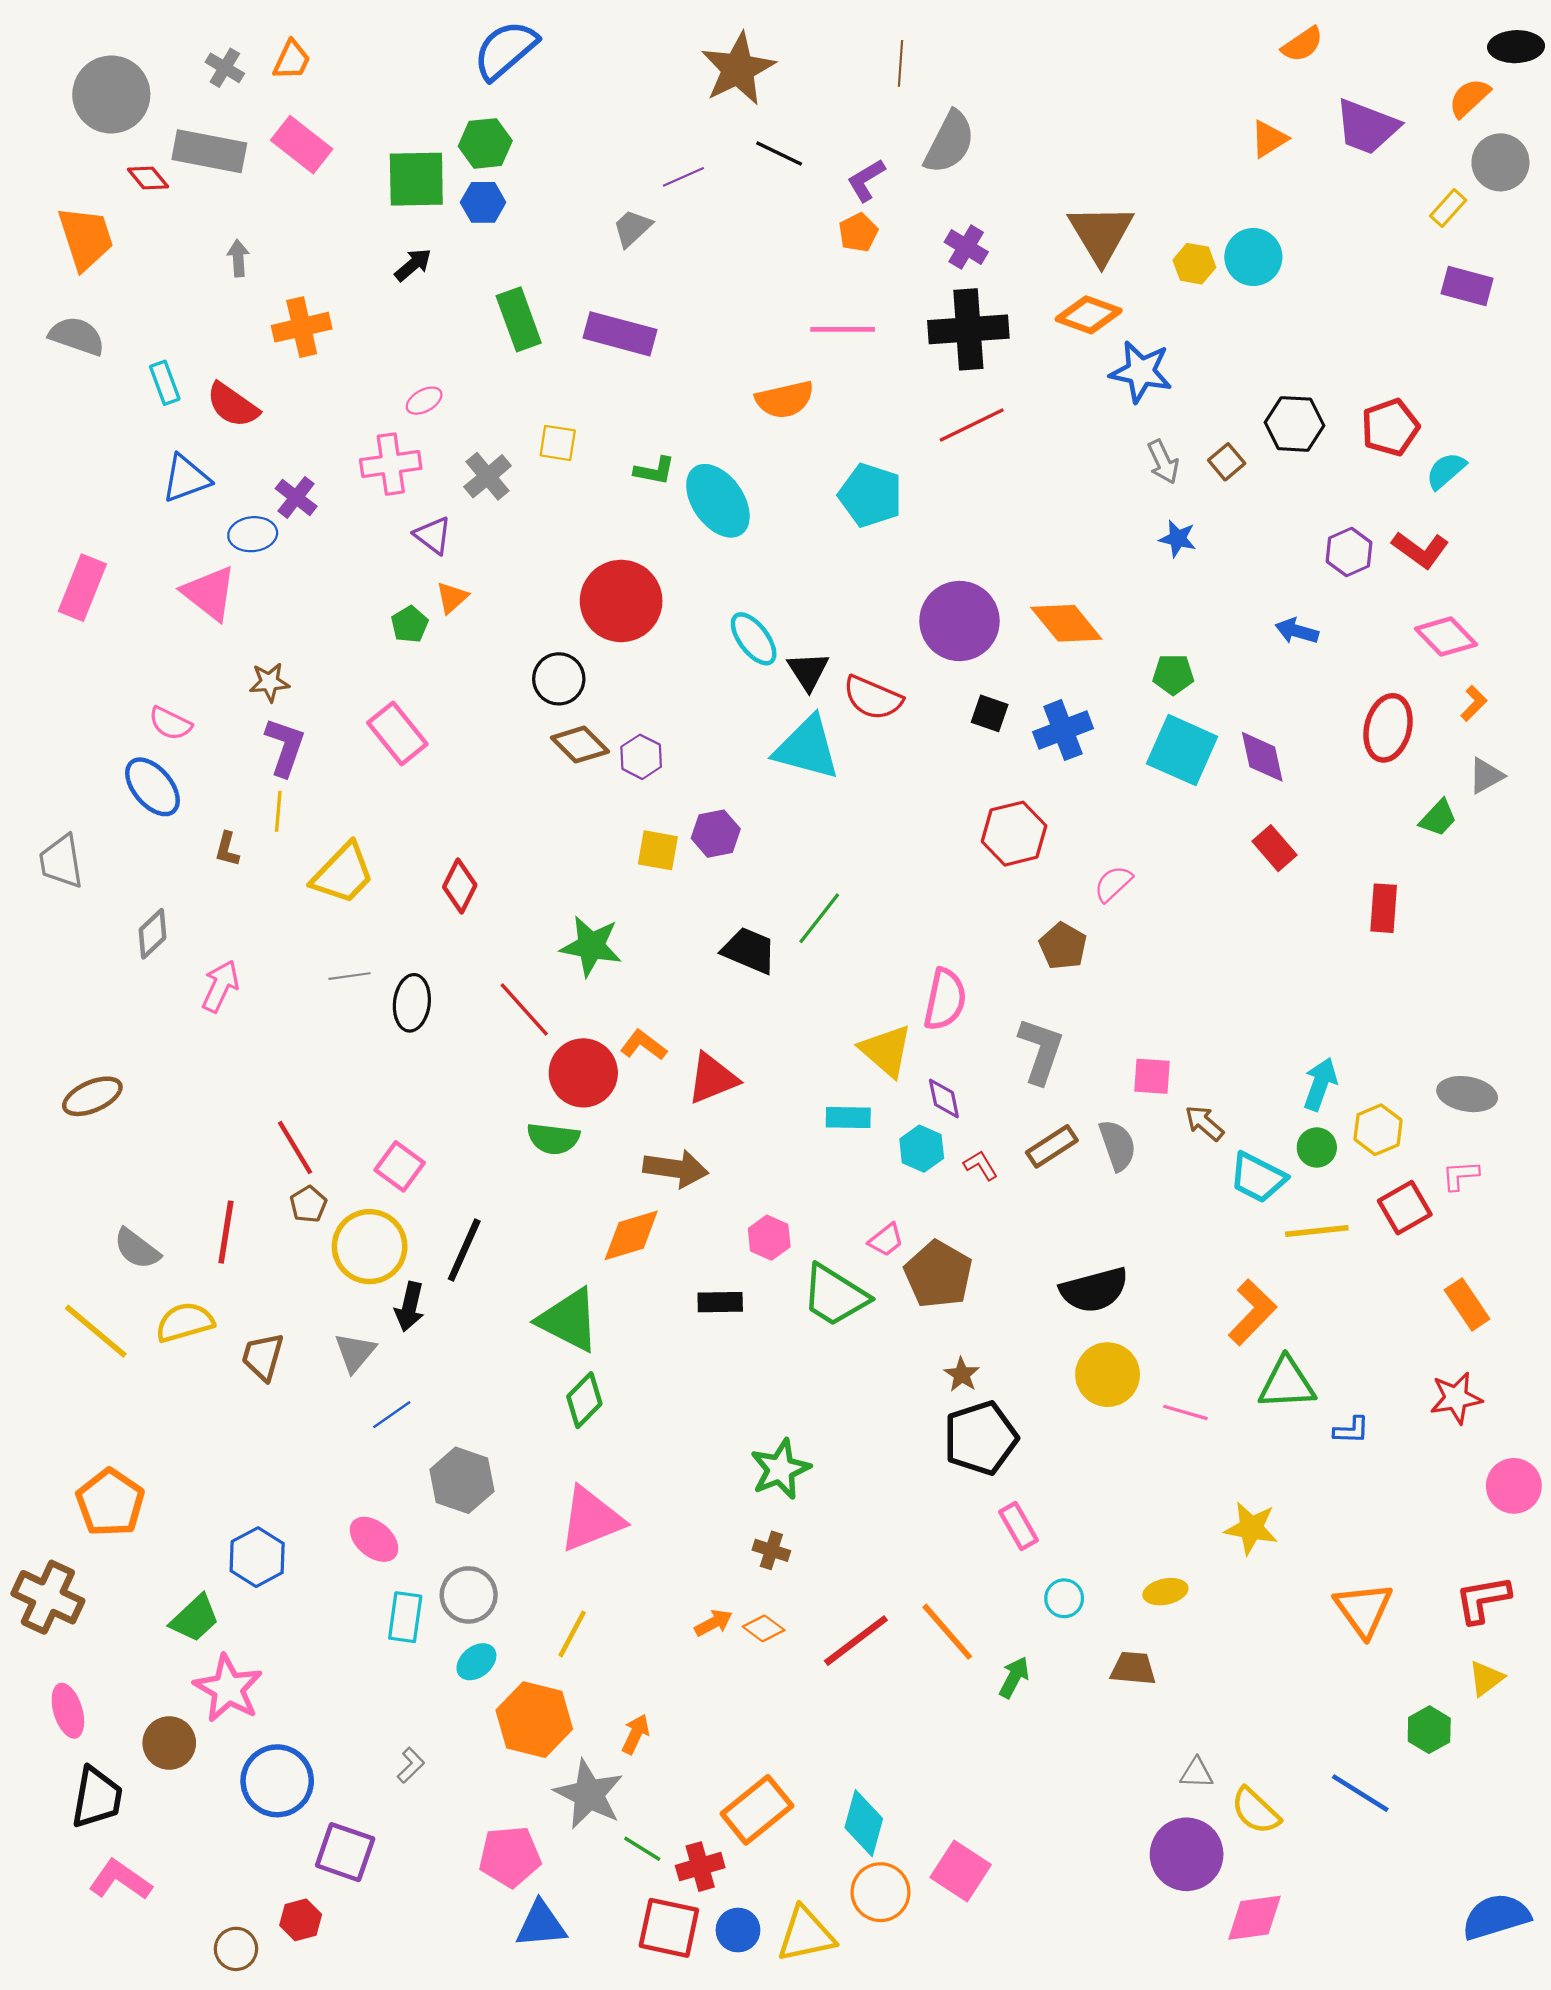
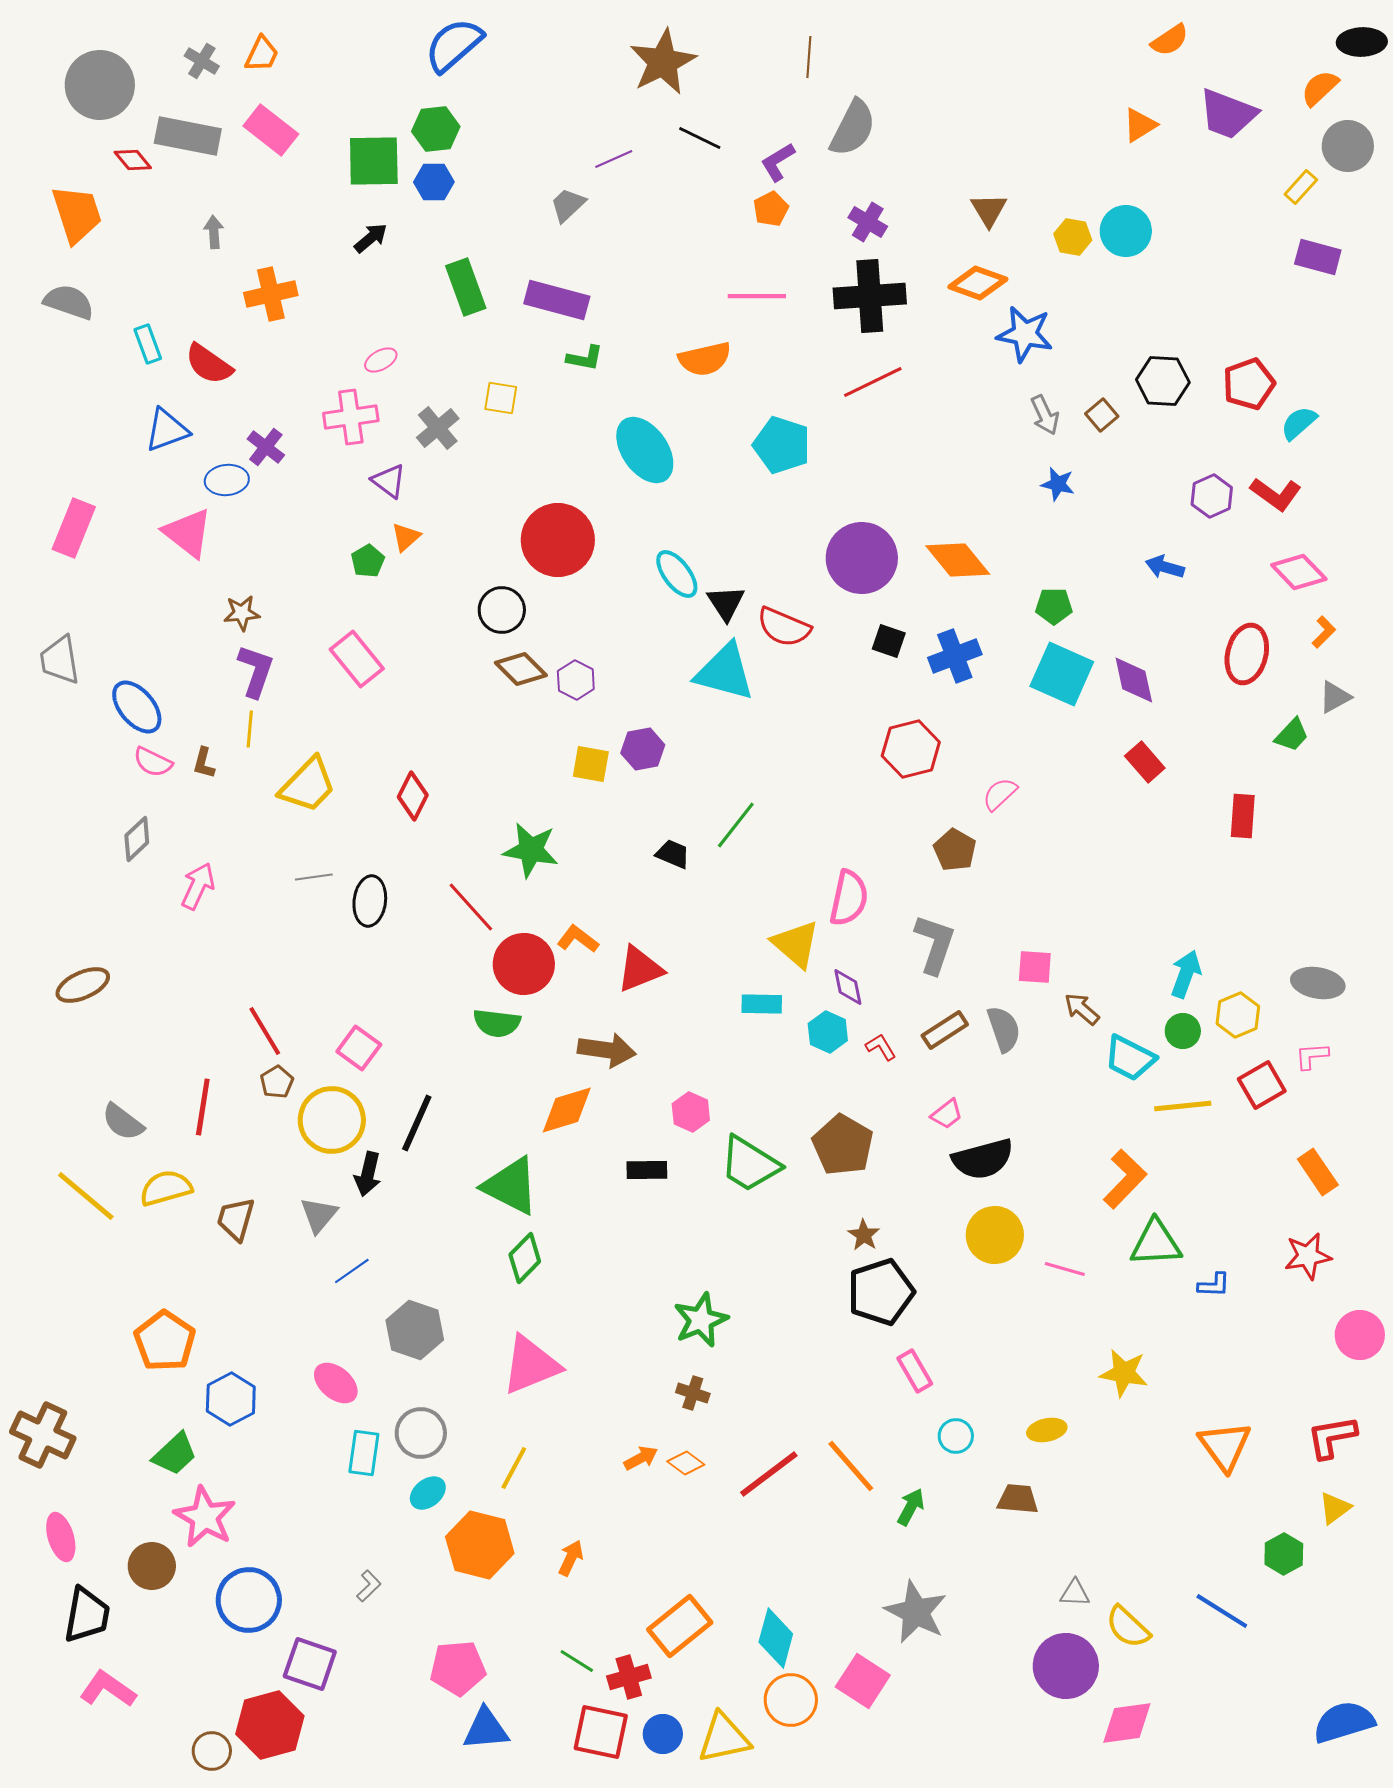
brown triangle: (1101, 234) -> (989, 210), size x0.6
green L-shape: (655, 471) -> (585, 358), moved
pink semicircle: (170, 723) -> (153, 762), moved
gray trapezoid: (61, 861) -> (60, 660), moved
black trapezoid: (749, 950) -> (673, 854), size x0.7
pink trapezoid: (886, 1240) -> (947, 1114), moved
orange pentagon: (110, 1503) -> (165, 1341), moved
gray star: (589, 1794) -> (916, 1612), moved
red hexagon: (301, 1920) -> (270, 1725), size x1.8

